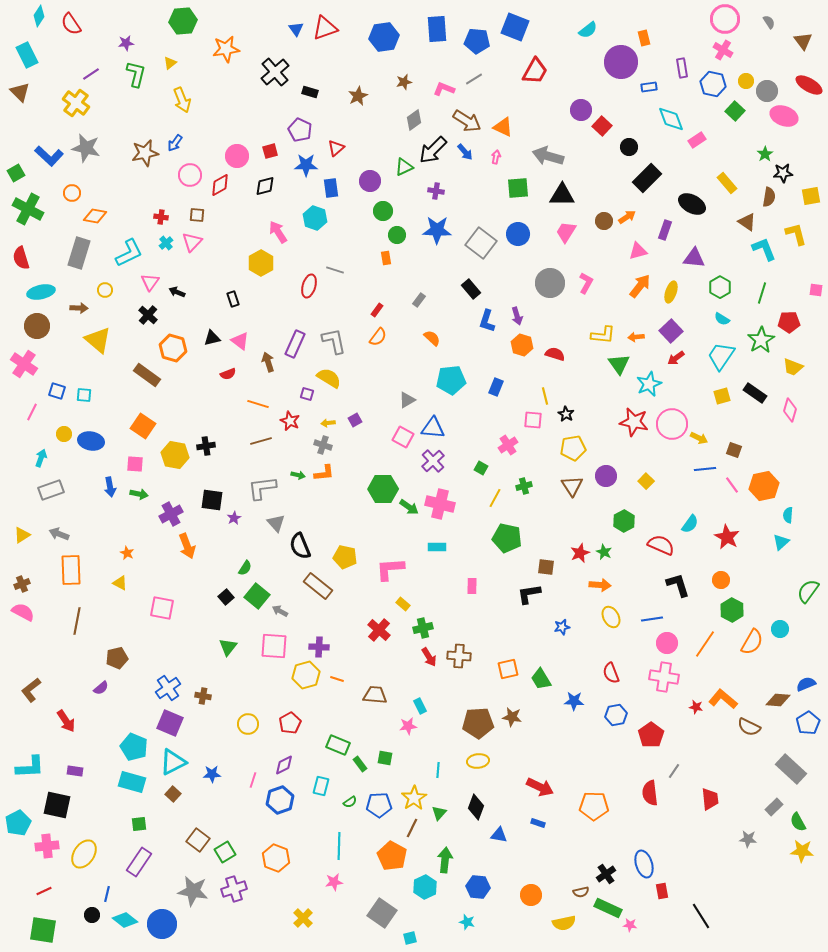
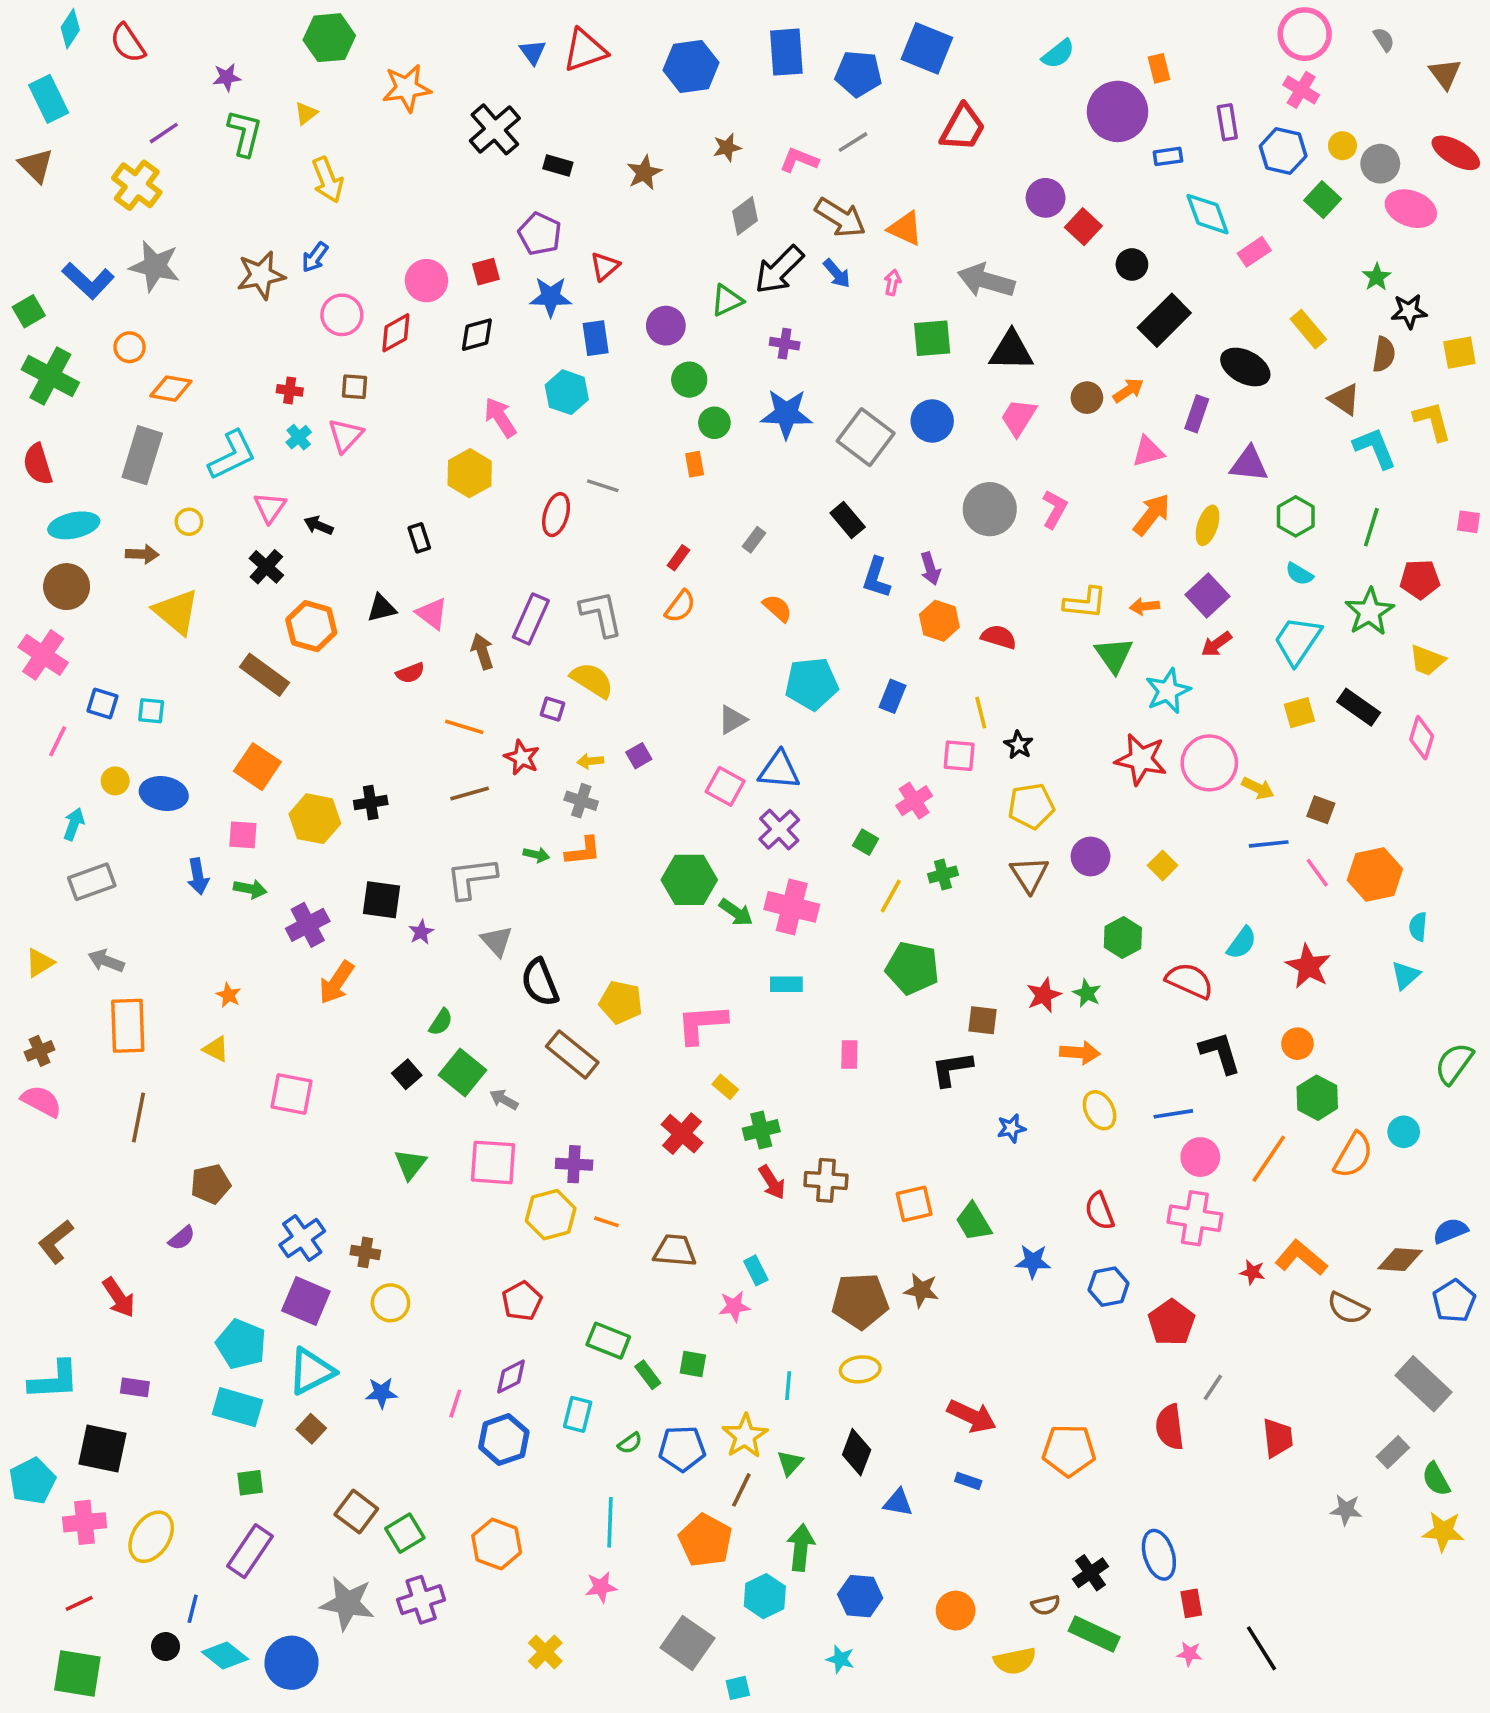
orange arrow: (187, 546) -> (336, 982), turned 55
yellow circle: (248, 724) -> (390, 1303), moved
pink star: (630, 925) -> (1190, 1654), moved

